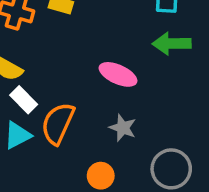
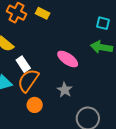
white rectangle: (24, 100) -> (23, 64), moved
orange circle: (101, 176) -> (35, 105), moved

